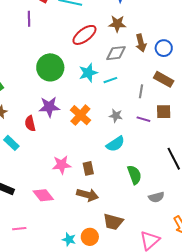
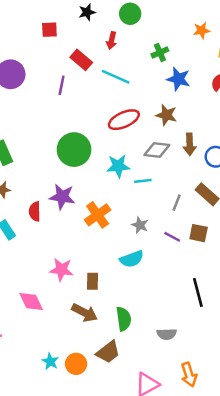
green semicircle: (134, 175) -> (124, 319), moved
brown trapezoid: (113, 222) -> (108, 352), turned -65

